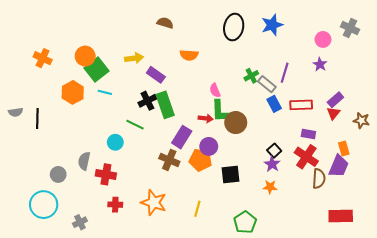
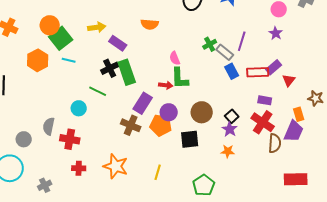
purple rectangle: (335, 100) -> (274, 67), moved
brown star: (361, 120) -> (316, 98), moved
brown circle: (236, 123) -> (202, 112), moved

